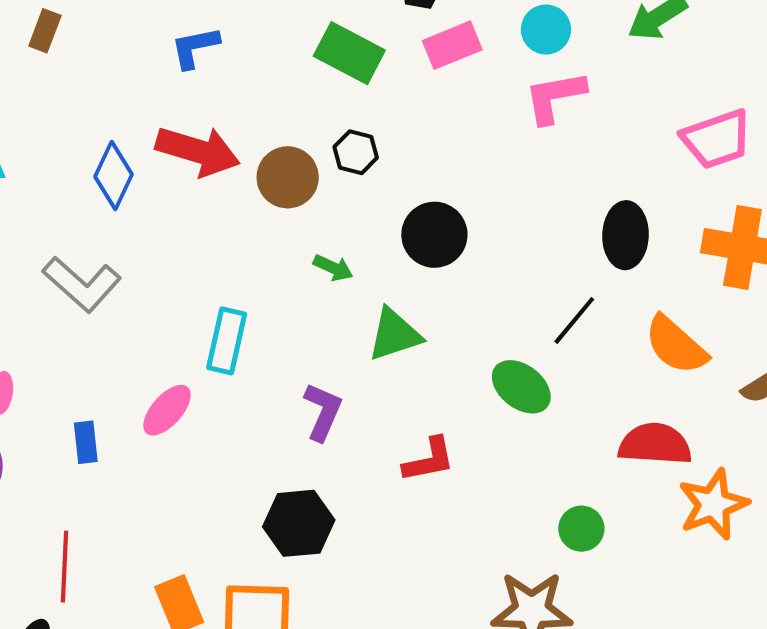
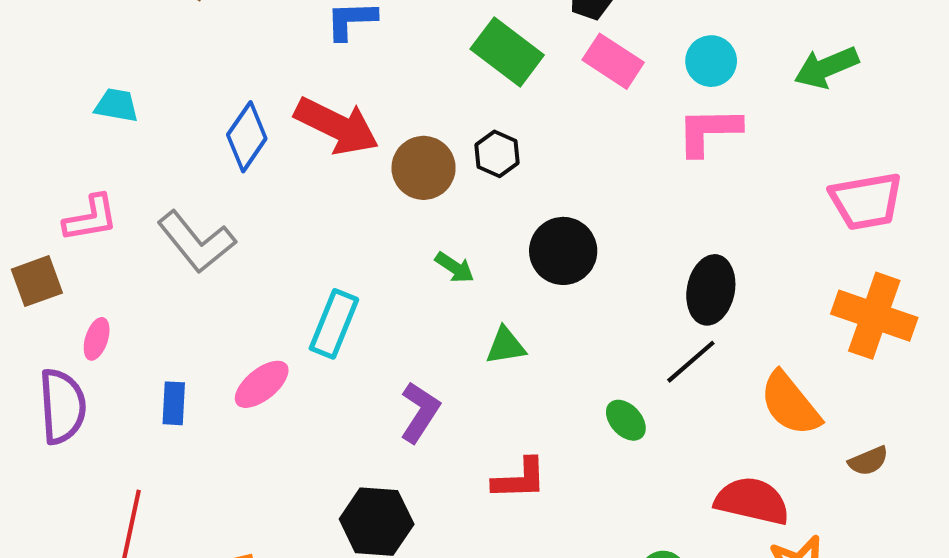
pink rectangle: (452, 45) -> (613, 61), turned 46
black ellipse: (626, 235) -> (711, 290), moved
green triangle: (394, 335) -> (506, 346), size x0.7
green ellipse: (521, 387) -> (626, 420), size x0.7

